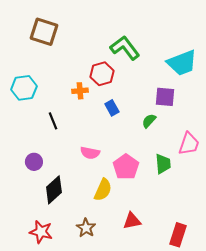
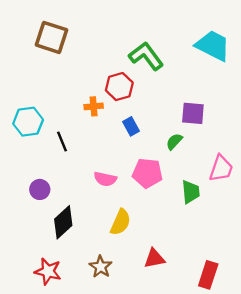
cyan trapezoid: (182, 63) -> (213, 46), moved, turned -132
cyan hexagon: (24, 88) -> (28, 122), moved
pink pentagon: (126, 167) -> (147, 173), moved, turned -30

